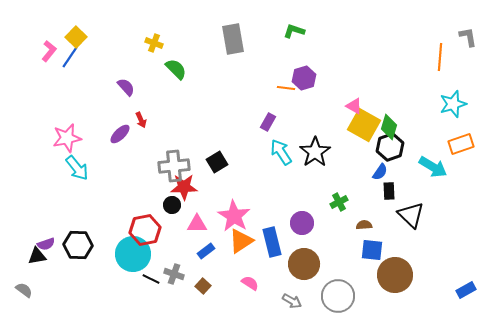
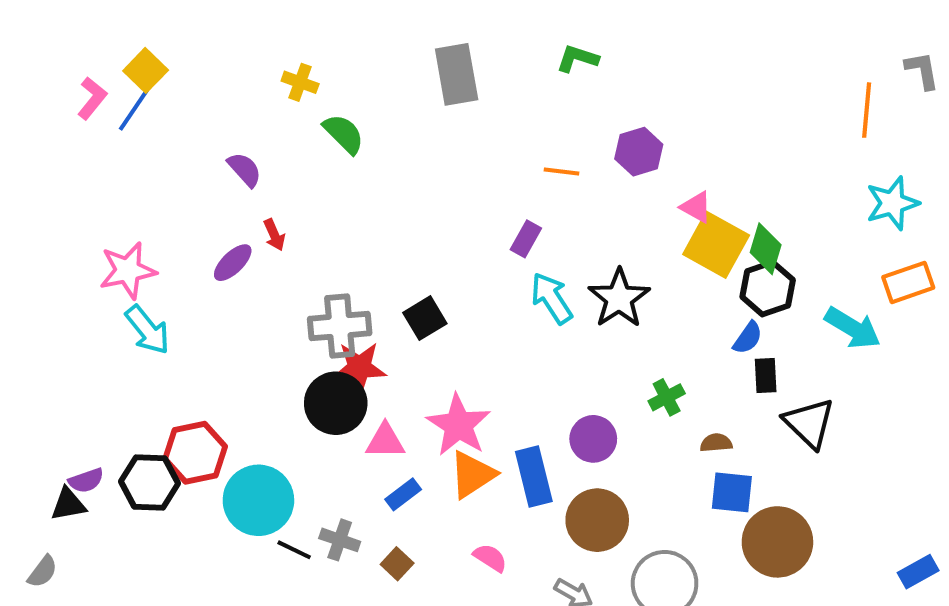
purple hexagon: (304, 78) -> (639, 152), moved
black circle: (172, 205) -> (336, 403), size x1.8
red hexagon: (145, 230) -> (195, 453), moved
gray semicircle: (24, 290) -> (43, 572), turned 90

